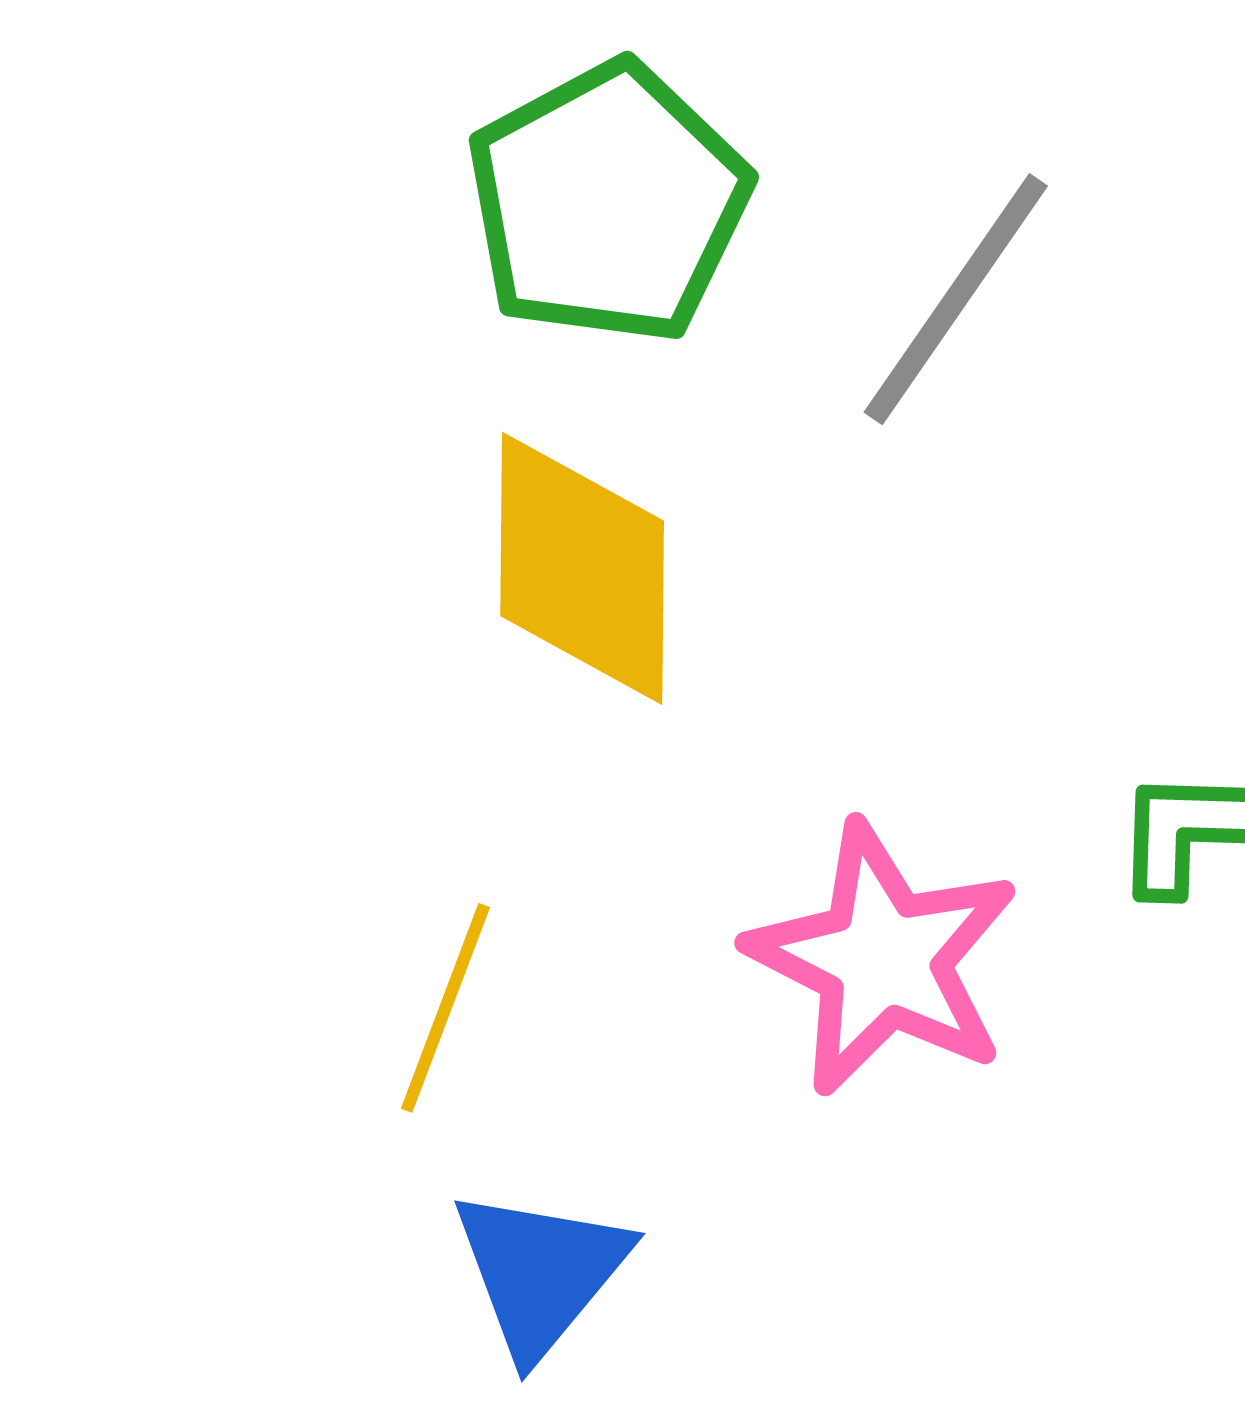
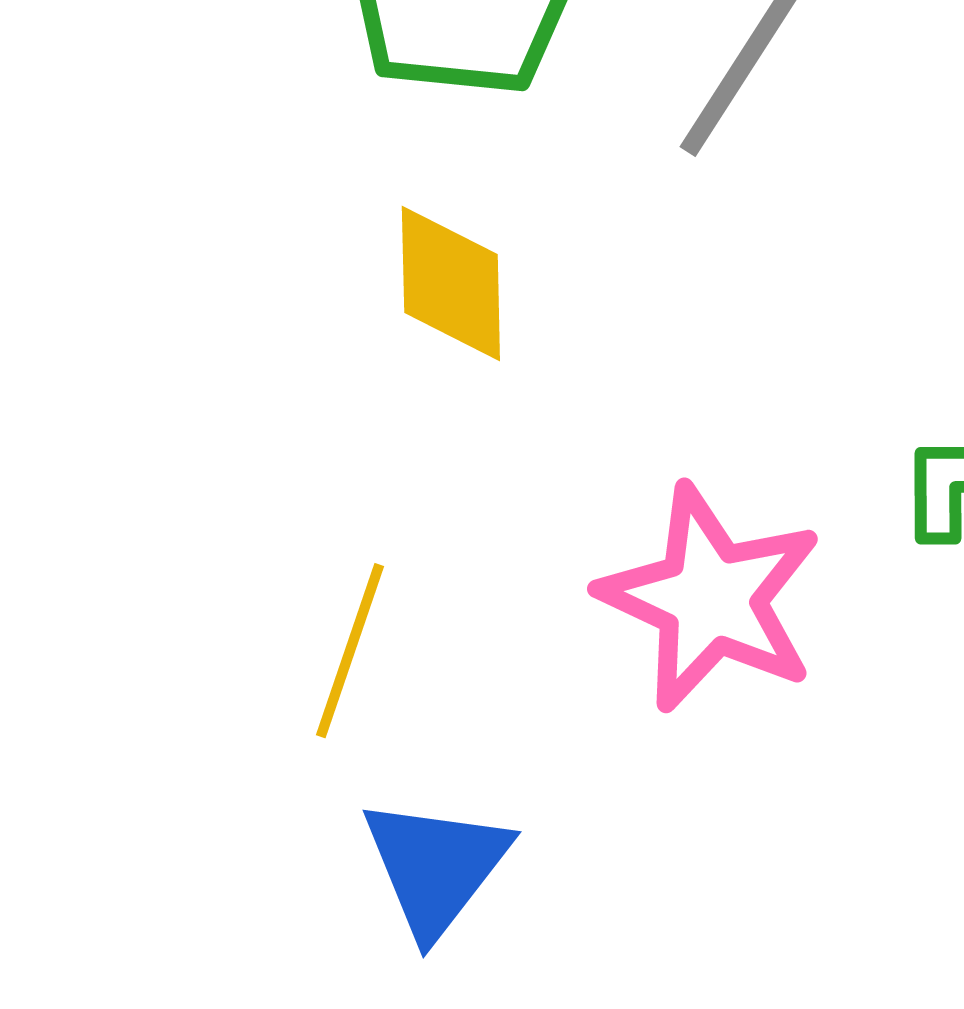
yellow diamond: (582, 568) -> (451, 284), size x0.7

